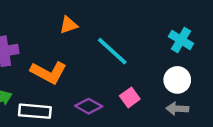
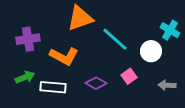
orange triangle: (69, 25) -> (80, 18), size x1.8
white circle: (177, 80) -> (151, 51), moved

